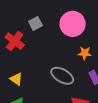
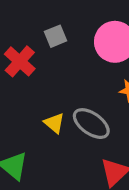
yellow triangle: (16, 79) -> (54, 123), moved

